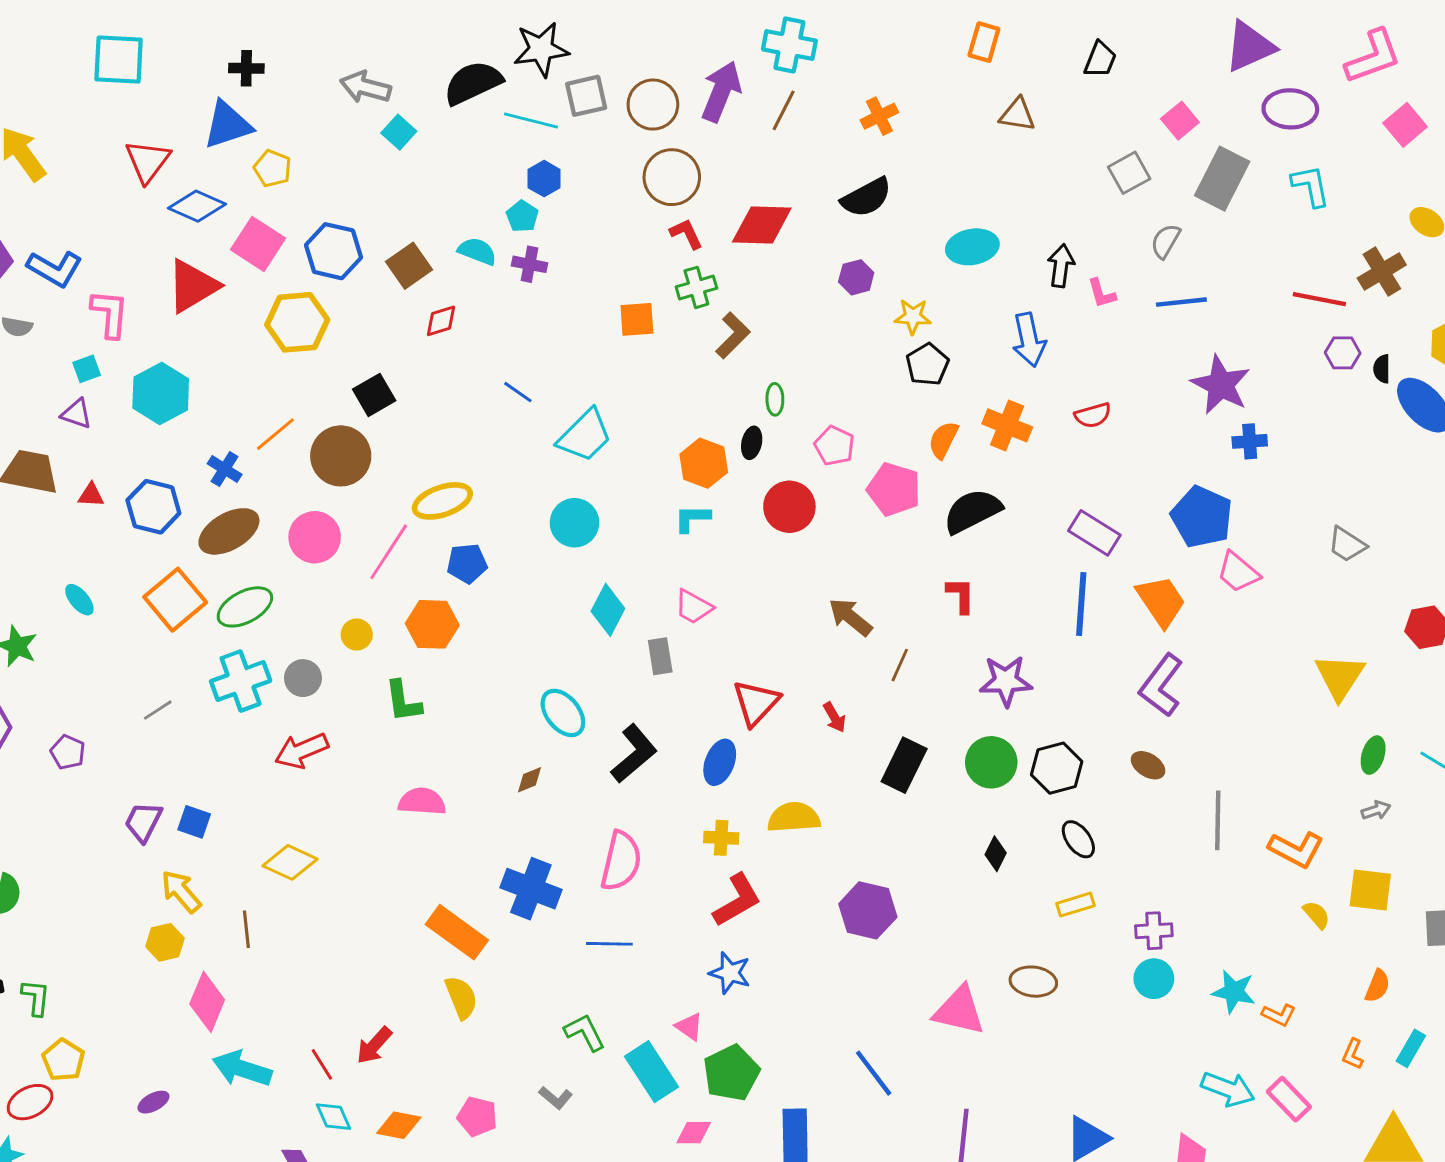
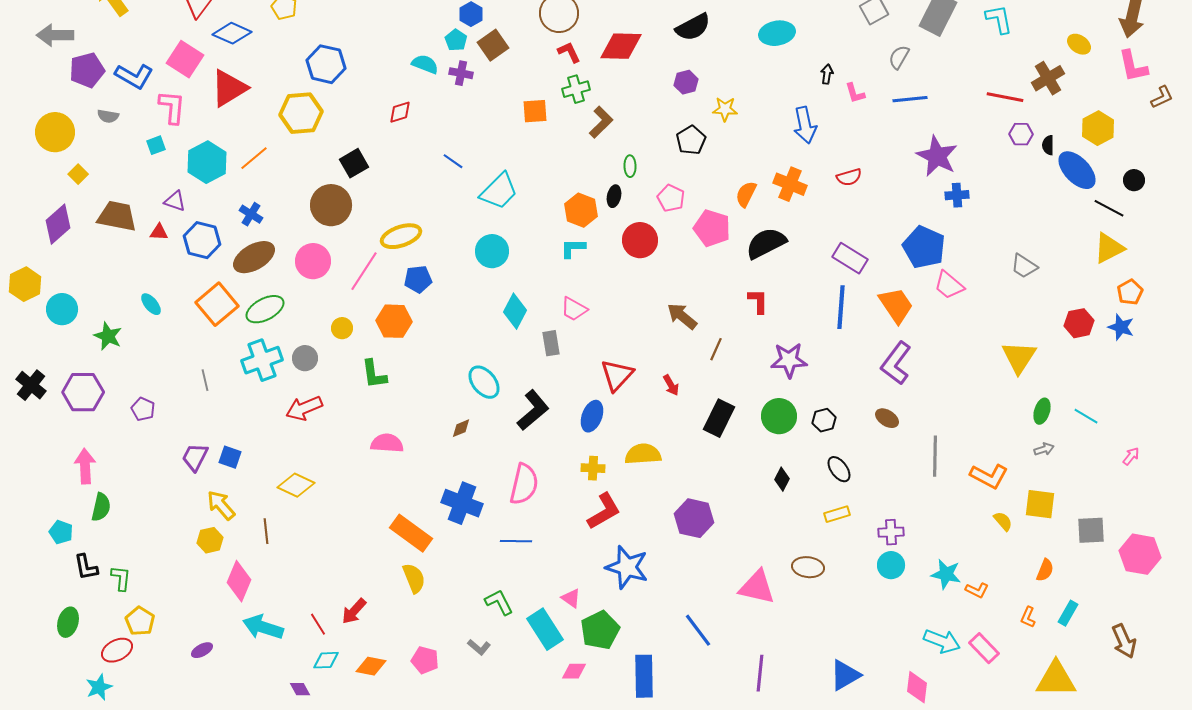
pink square: (258, 244) -> (185, 59), moved
cyan ellipse: (972, 247) -> (777, 33), moved
brown square: (409, 266) -> (493, 45), moved
black arrow: (1061, 266) -> (827, 74), size x0.7
black pentagon: (927, 364) -> (691, 140), moved
purple triangle: (76, 414) -> (175, 201), moved
orange line: (275, 434) -> (254, 158), moved
gray line: (158, 710) -> (205, 380), turned -70
black hexagon: (1057, 768) -> (824, 420), size x0.7
blue star: (730, 973) -> (627, 567), moved, size x1.5
cyan diamond: (333, 1117) -> (326, 660), turned -68

